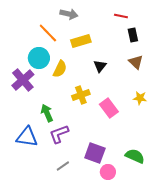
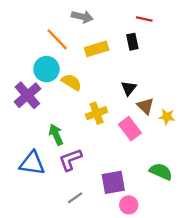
black rectangle: (133, 35) -> (132, 42), moved
brown triangle: (136, 62) -> (145, 106), moved
black triangle: (100, 66) -> (129, 88), moved
yellow semicircle: (60, 69) -> (72, 82), turned -84
purple square: (95, 153) -> (113, 182), turned -30
green semicircle: (135, 156) -> (161, 172), moved

